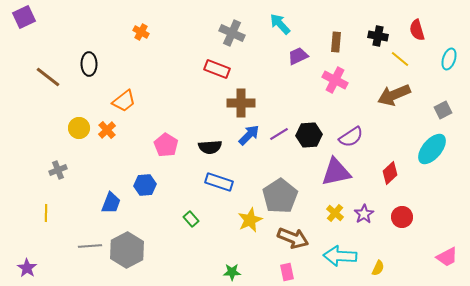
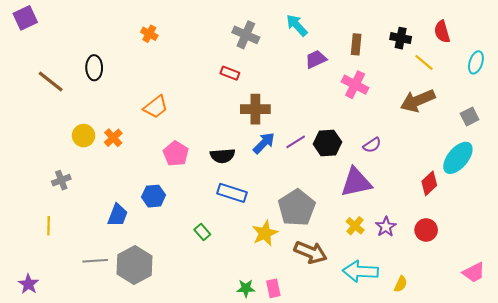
red rectangle: (217, 69) -> (230, 73), size x0.7
orange trapezoid: (124, 101) -> (156, 107), moved
purple semicircle: (351, 137) -> (372, 145), size x0.7
red diamond: (390, 173) -> (429, 183), moved
pink rectangle: (287, 272) -> (273, 288), moved

